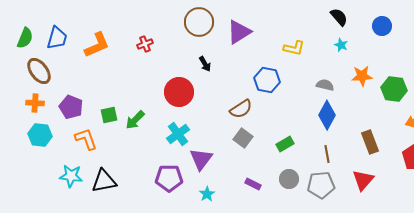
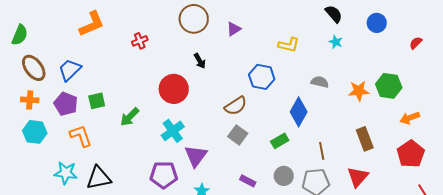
purple triangle: (239, 32) -> (234, 29), size x0.6
blue trapezoid: (57, 38) -> (70, 70), moved, turned -150
orange L-shape: (97, 45) -> (92, 24), moved
orange star: (362, 76) -> (359, 91), moved
green square: (109, 115) -> (97, 101), moved
blue diamond: (327, 115) -> (299, 112), moved

